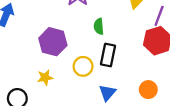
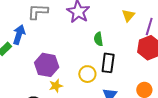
purple hexagon: (53, 42) -> (47, 65), moved

